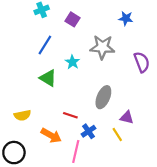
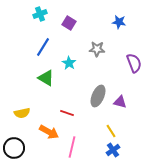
gray star: (102, 47) -> (97, 49), size x0.7
purple triangle: (127, 117) -> (120, 102), moved
blue cross: (88, 131) -> (113, 150), moved

